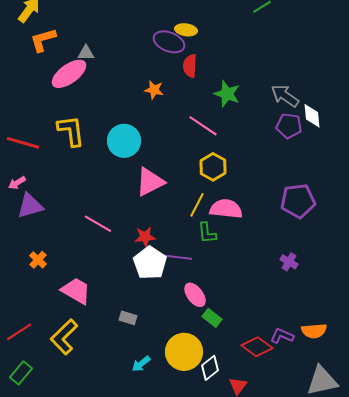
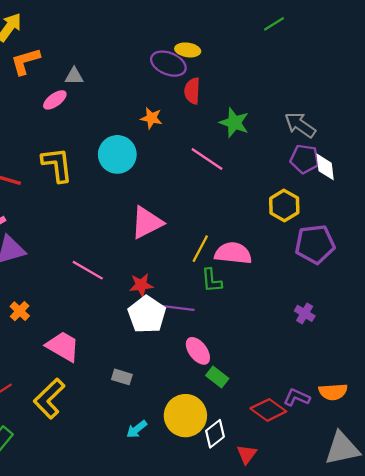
pink ellipse: (69, 74) -> (55, 100), size x0.6
white diamond: (312, 116) -> (325, 167), moved
cyan circle: (124, 141) -> (117, 154), moved
yellow hexagon: (213, 167) -> (284, 206), moved

